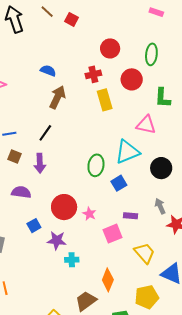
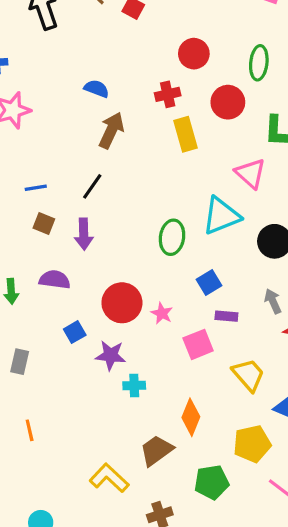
pink triangle: (146, 125) -> (250, 173), turned 30
blue square: (119, 183) -> (209, 282), moved

